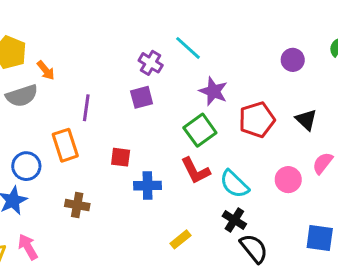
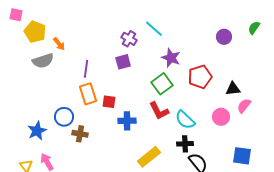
black triangle: (306, 120) -> (233, 89), moved, turned -49
orange rectangle: (65, 145) -> (88, 94), moved
blue circle: (26, 166) -> (64, 117), moved
black cross: (234, 220) -> (185, 144), turned -35
yellow rectangle: (180, 239) -> (149, 157), size x1.6

